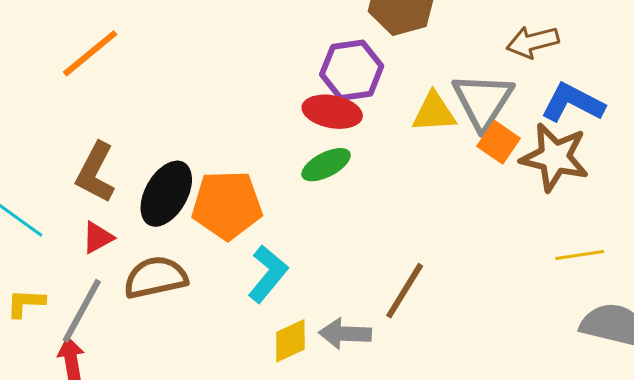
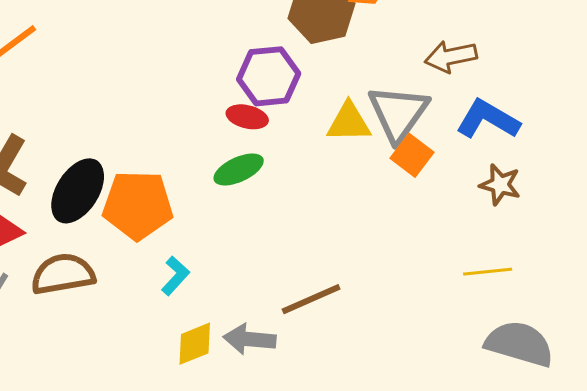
red ellipse: (332, 112) -> (247, 117), size x0.7
brown star: (555, 157) -> (500, 185), moved, size x0.6
cyan L-shape: (268, 274) -> (175, 276), size x0.7
brown line: (405, 291) -> (311, 299), turned 32

